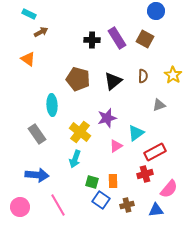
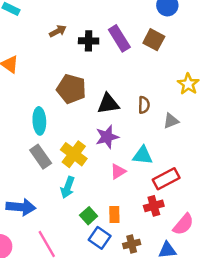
brown arrow: (41, 32) -> (58, 31), moved
brown semicircle: (143, 76) -> (144, 105), moved
black triangle: (113, 81) -> (108, 104), moved, turned 30
cyan triangle: (136, 133) -> (143, 155), turned 42
gray rectangle: (37, 134) -> (41, 157), moved
green square: (92, 182) -> (89, 216), turned 32

